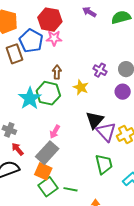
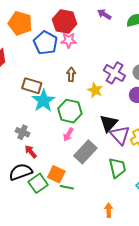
brown rectangle: (15, 54) -> (32, 86), moved, turned -54
purple cross: (100, 70) -> (114, 73), size x1.5
green hexagon: (48, 93) -> (70, 111), moved
gray rectangle: (47, 153) -> (85, 152), moved
green square: (48, 187) -> (38, 183), moved
green line: (70, 189) -> (67, 187), moved

